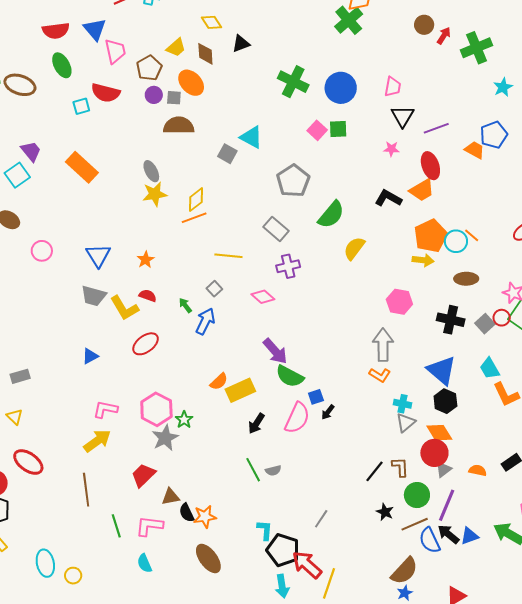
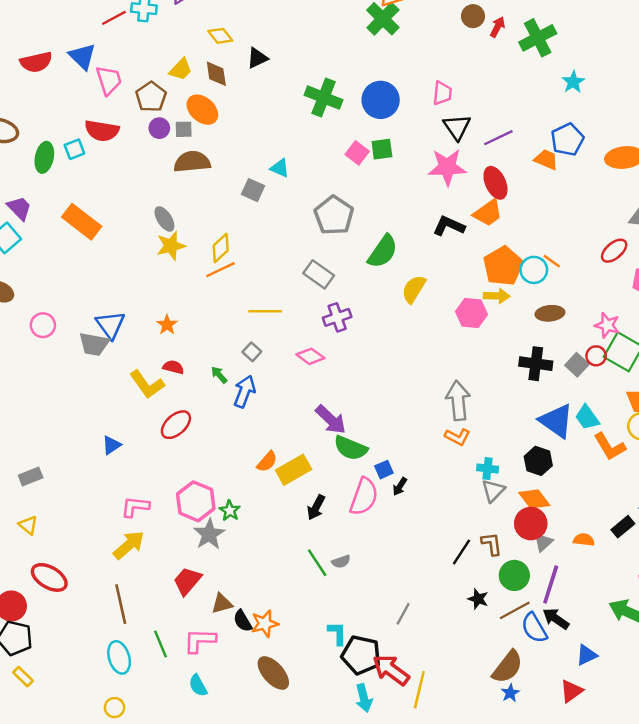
green ellipse: (62, 65) -> (44, 157), moved, turned 45
cyan triangle: (251, 137) -> (280, 168), size x0.7
pink star: (391, 149) -> (447, 167), size x2.0
gray trapezoid: (94, 296) -> (94, 344), moved
pink hexagon: (399, 302) -> (472, 313), moved
blue triangle: (442, 370) -> (556, 421), moved
blue triangle: (469, 536) -> (587, 655), moved
cyan ellipse: (45, 563) -> (119, 657), moved

